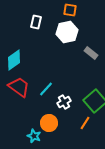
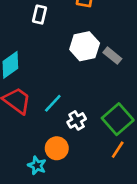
white hexagon: (67, 32) -> (85, 46), moved
orange line: (85, 123) -> (118, 150), moved

